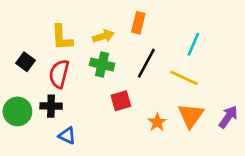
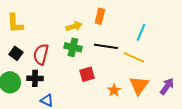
yellow L-shape: (62, 38) -> (15, 23), moved
black square: (26, 62) -> (16, 53), moved
black line: (146, 63) -> (106, 46), turned 70

